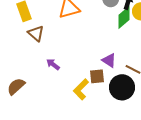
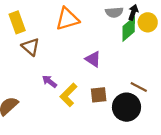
purple triangle: (109, 60) -> (93, 59), moved
yellow L-shape: (81, 89) -> (68, 95), moved

